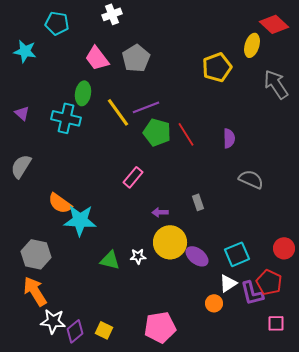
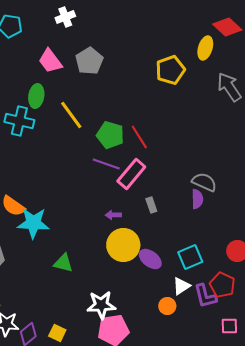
purple line: (146, 107) -> (106, 164), moved, turned 40
purple semicircle: (229, 138) -> (197, 199), moved
pink rectangle: (133, 177) -> (131, 174), moved, size x1.4
white star: (138, 256) -> (101, 305), moved, size x1.8

